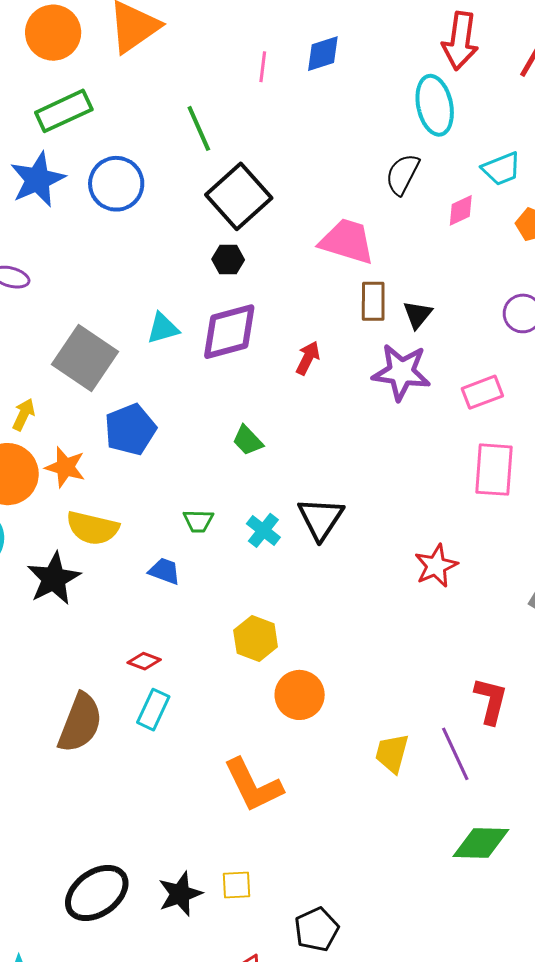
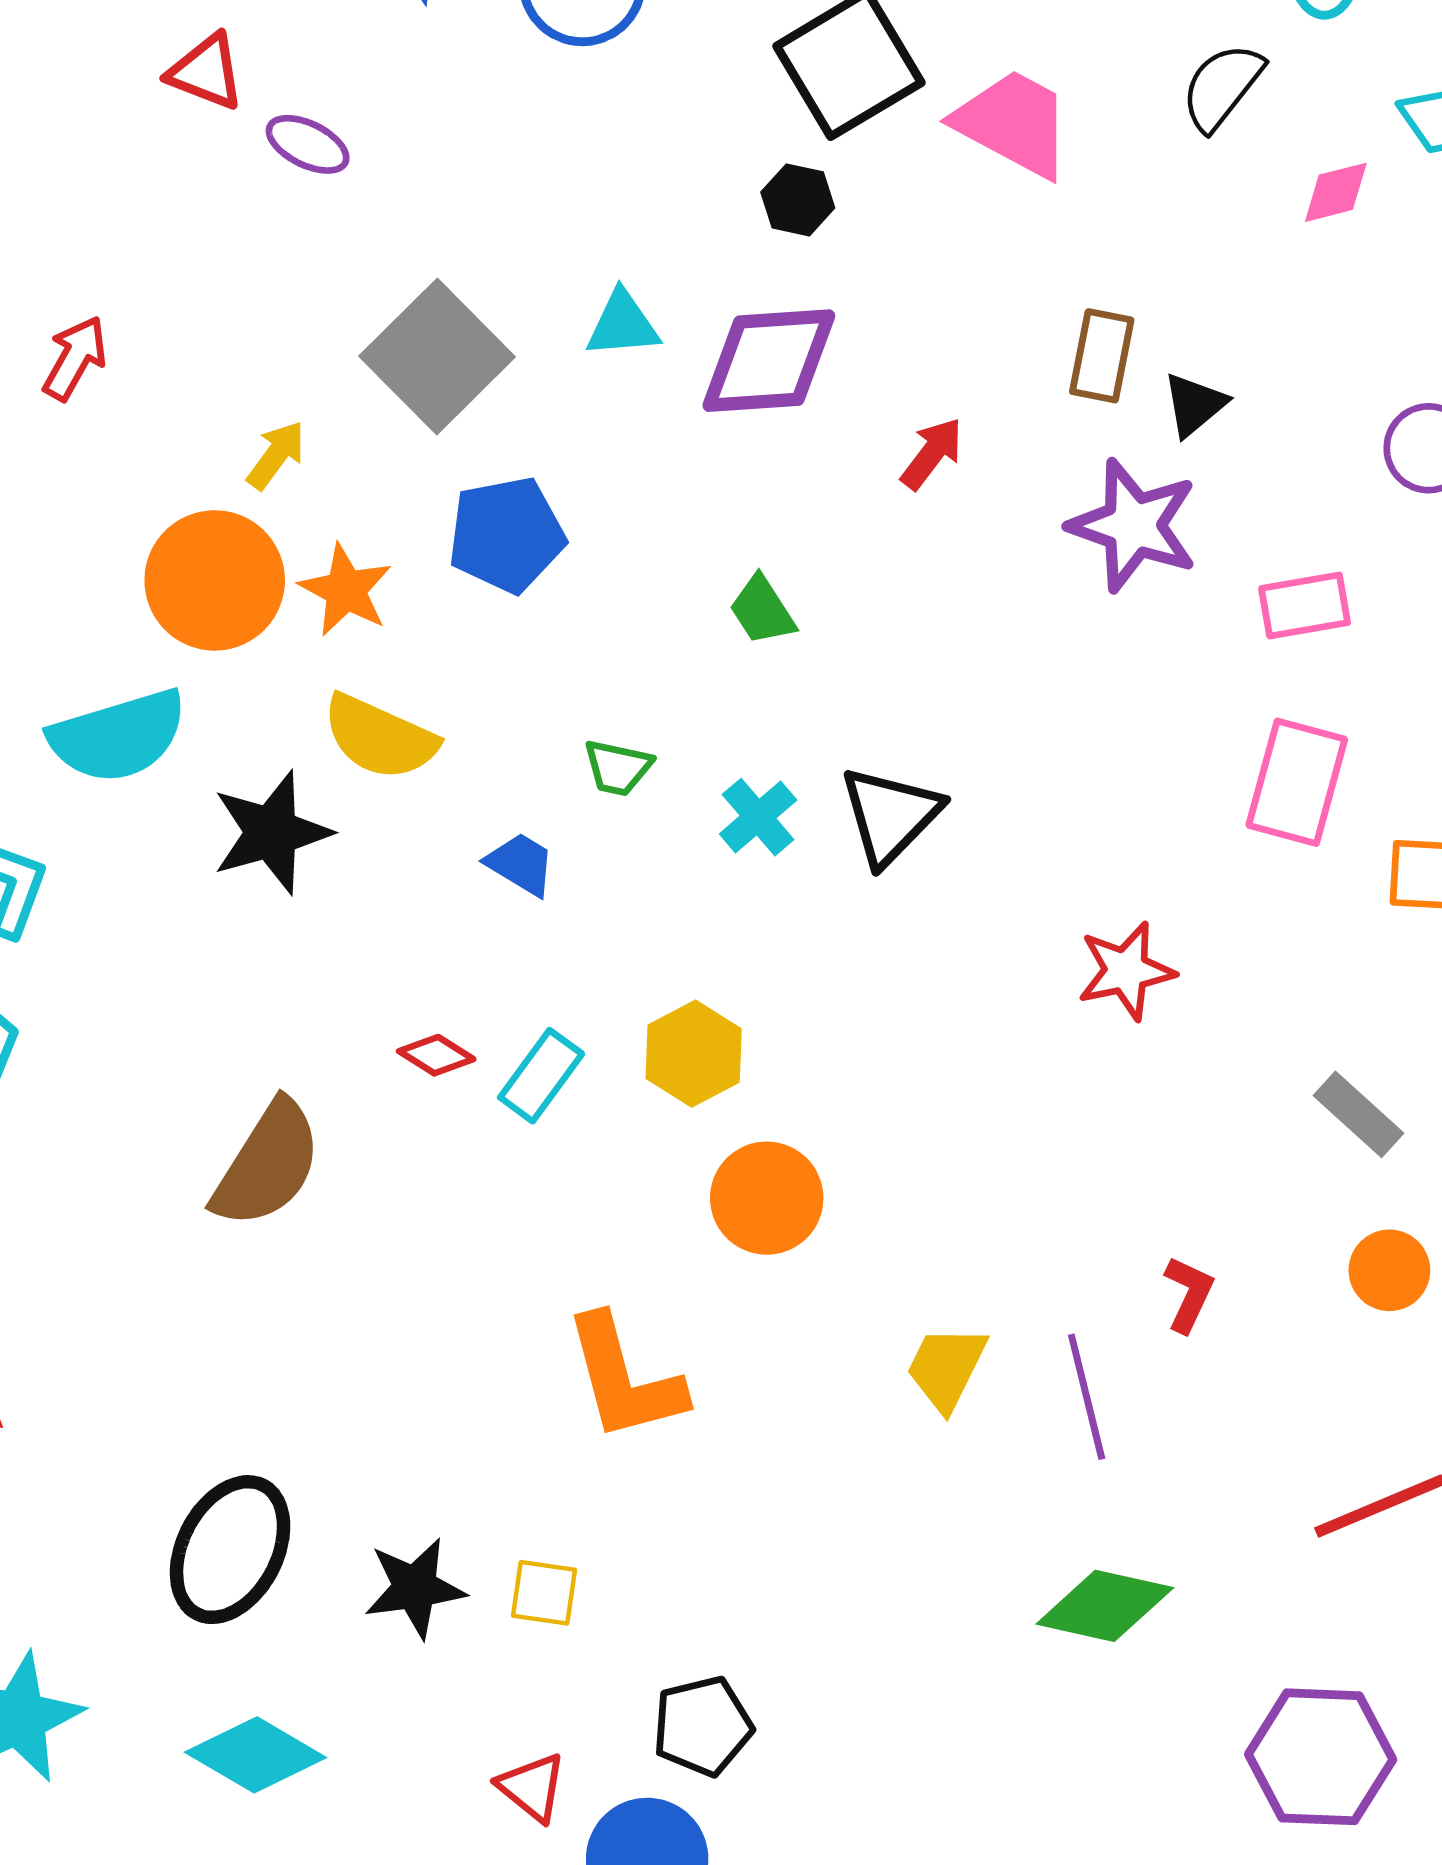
pink trapezoid: (347, 241) -> (1013, 123), moved
red L-shape: (491, 701) -> (1189, 1294), size x0.7
cyan rectangle: (153, 710) -> (541, 1076), moved
black ellipse: (97, 893) -> (230, 1550), turned -38

